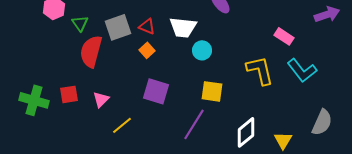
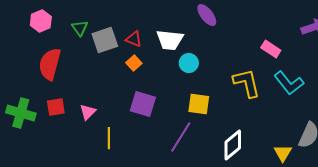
green triangle: (80, 23) -> (80, 28), moved
red semicircle: (91, 51) -> (50, 64), moved
yellow line: (122, 125) -> (109, 138), turned -50
yellow triangle: (283, 140) -> (283, 153), moved

